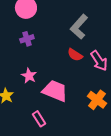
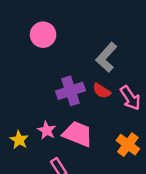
purple cross: (27, 39) -> (71, 91), moved, size x1.6
pink star: (29, 76) -> (47, 130), moved

